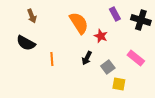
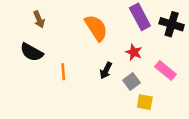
purple rectangle: (115, 14) -> (140, 17), size x1.5
red star: (101, 36) -> (134, 52), moved

